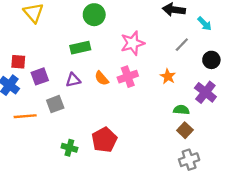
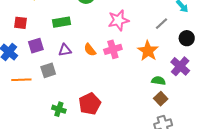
green rectangle: (80, 48) -> (61, 22), moved
red square: (18, 62) -> (20, 23), moved
orange star: (168, 76) -> (148, 51), size x1.5

